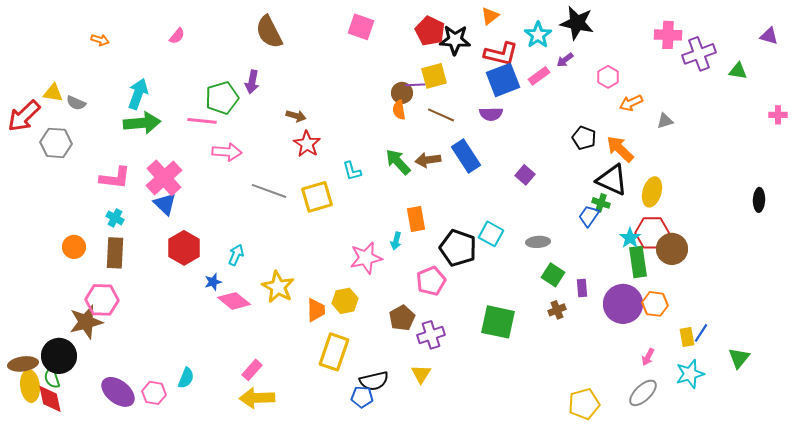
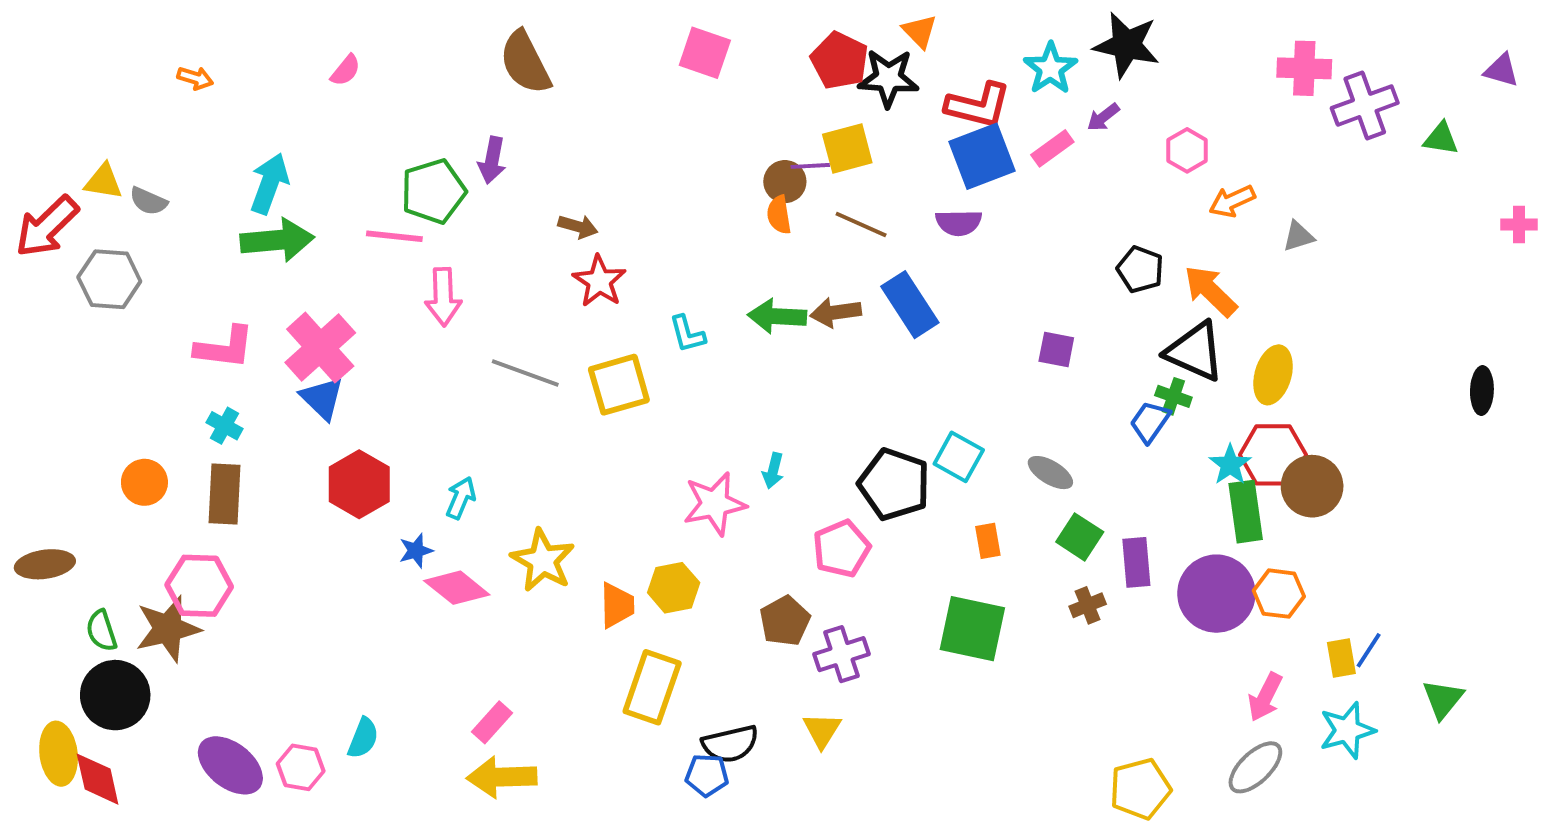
orange triangle: (490, 16) -> (920, 31), moved, turned -36
pink arrow: (227, 152) -> (443, 297), turned 84
green arrow: (398, 162) -> (777, 316), turned -44
purple square: (525, 175) -> (1056, 350), moved, turned -30
orange rectangle: (416, 219) -> (988, 541), moved, size x0.7
gray ellipse: (538, 242) -> (1050, 473), turned 35
purple rectangle: (582, 288) -> (1136, 562), size x1.4
pink arrow: (648, 357) -> (1265, 697), size x1.4
brown ellipse: (23, 364) -> (45, 564), moved
green semicircle: (52, 378) -> (102, 631), moved

